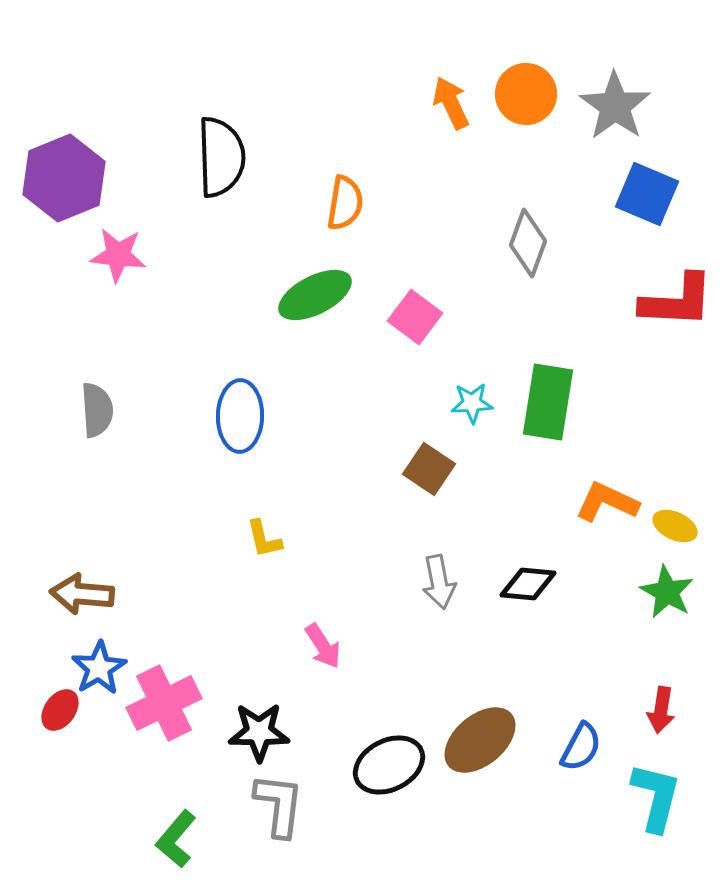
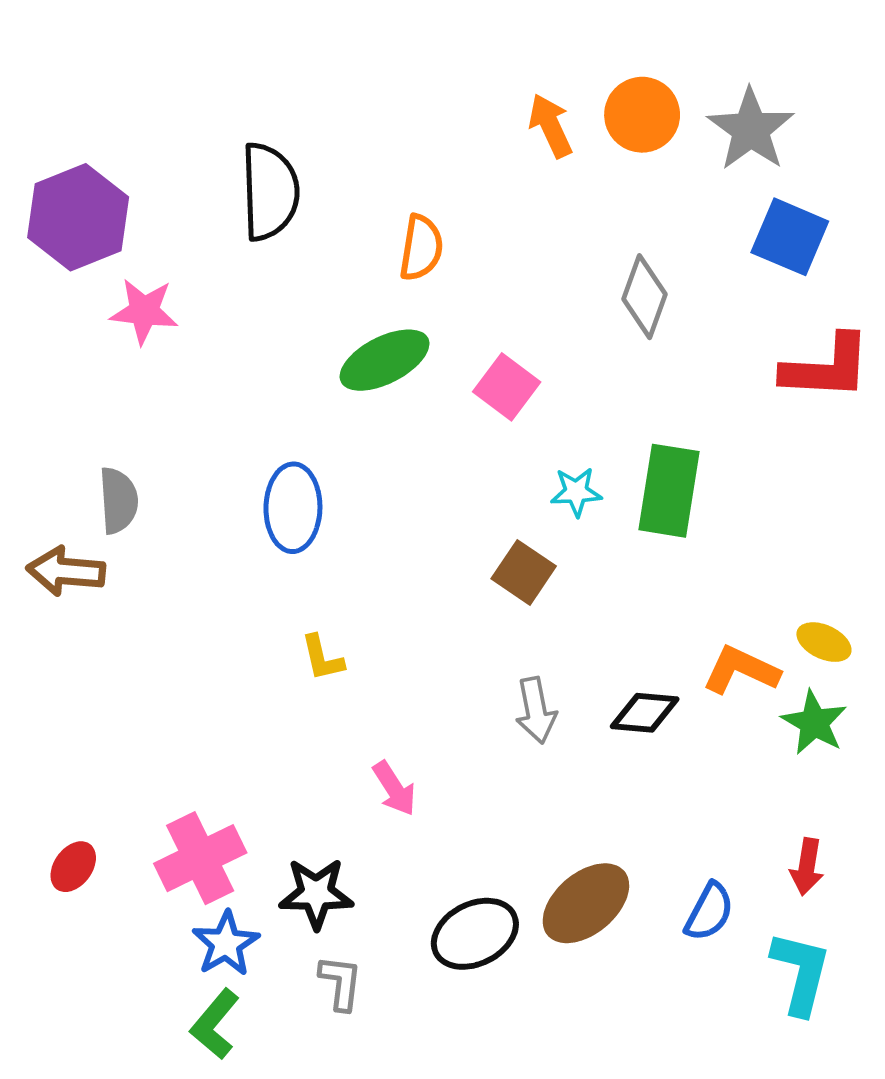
orange L-shape: (607, 502) -> (741, 670), moved
brown arrow: (82, 594) -> (66, 571), moved
blue star: (99, 668) -> (226, 944), moved
gray L-shape: (279, 805) -> (341, 983), size x0.7

